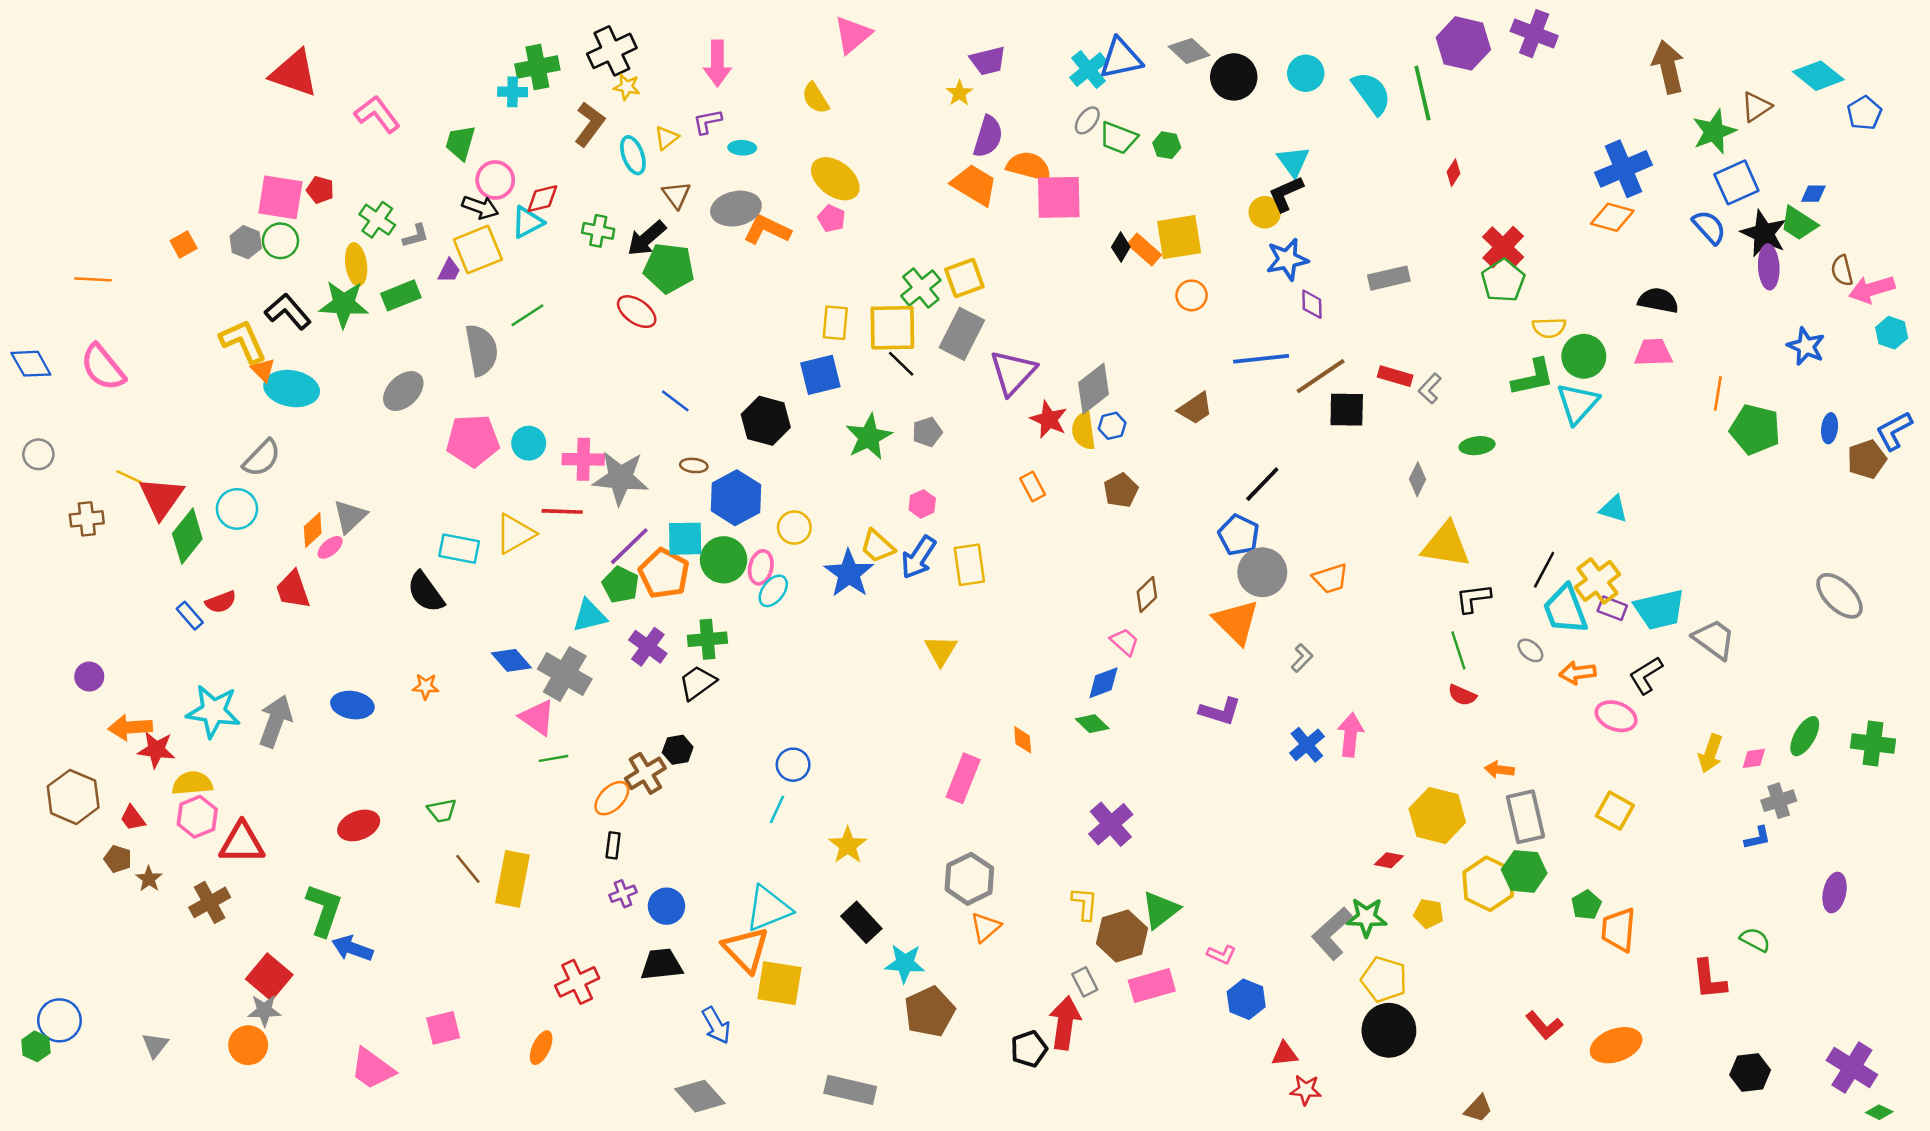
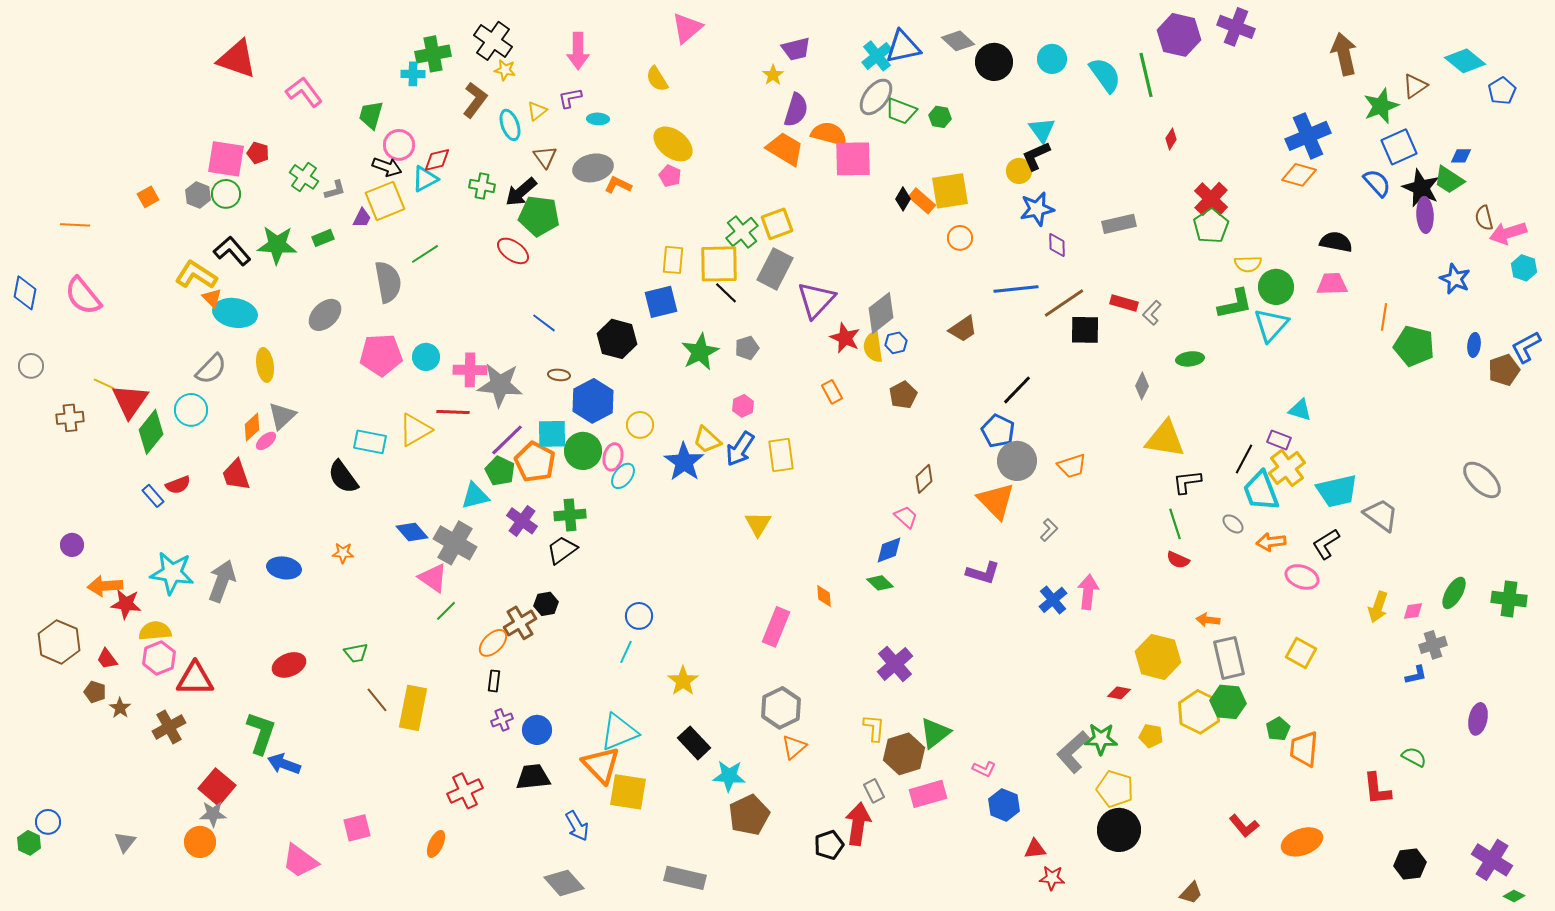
black cross: (612, 51) -> (493, 41), turned -30
gray ellipse: (1087, 120) -> (876, 97), size x1.6
orange L-shape: (767, 230) -> (618, 185), size x0.7
yellow ellipse: (356, 264) -> (265, 365), moved
green rectangle: (401, 295) -> (323, 238), size x0.7
yellow L-shape: (243, 341) -> (196, 275), turned -33
blue diamond: (31, 364) -> (25, 293), turned 40
purple rectangle: (1612, 608) -> (1279, 440), moved
green line: (554, 758) -> (446, 611), turned -35
blue circle: (59, 1020) -> (48, 822), size x0.7

